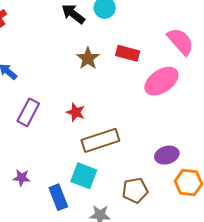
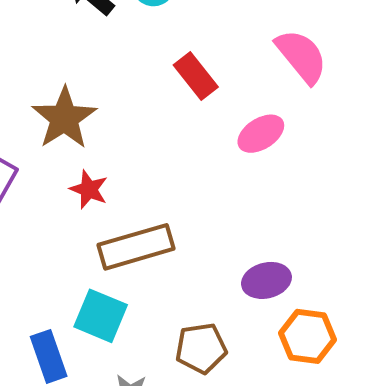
red rectangle: (128, 53) -> (196, 76), turned 35
brown star: (88, 58) -> (64, 118), moved, size x1.4
pink ellipse: (161, 81) -> (261, 134), size x0.7

